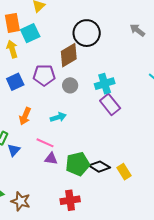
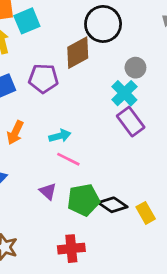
cyan cross: (105, 84) -> (124, 93), turned -30
gray circle: (70, 85) -> (135, 68), moved
pink line: (45, 143) -> (68, 159), moved
purple triangle: (51, 159) -> (48, 191), turned 32

